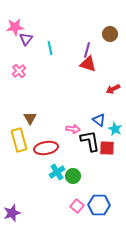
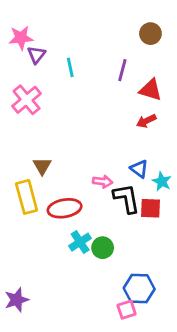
brown circle: (110, 34) -> (150, 34), moved
red triangle: (88, 64) -> (150, 90), moved
pink cross: (19, 71) -> (27, 100), size x1.5
red arrow: (113, 89) -> (146, 121), moved
pink square: (77, 206) -> (127, 310), moved, turned 32

